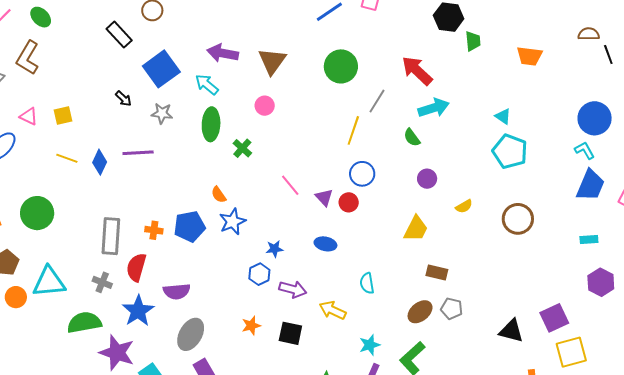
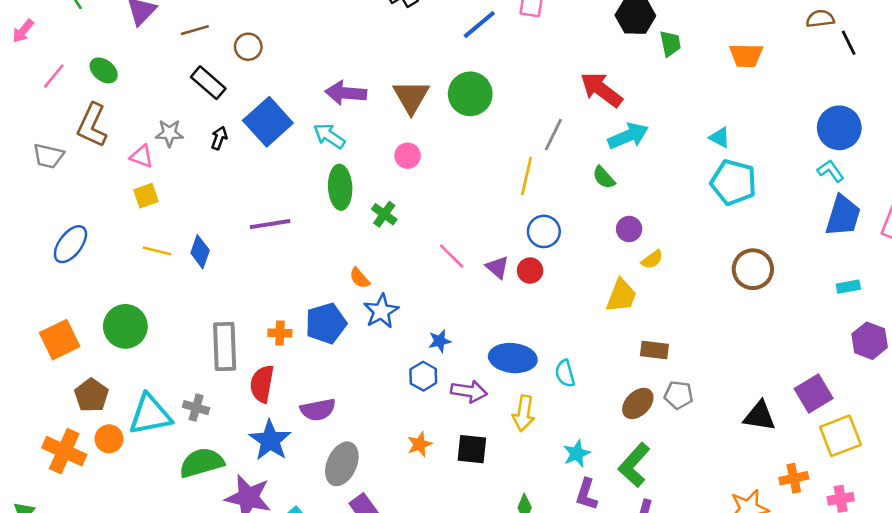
green circle: (341, 66) -> (470, 94), moved
black arrow: (123, 99) -> (219, 138), moved, turned -108
gray star: (162, 113) -> (169, 133), moved
pink triangle: (29, 116) -> (141, 156), moved
purple line: (138, 153) -> (270, 224), moved
yellow semicircle: (464, 206) -> (652, 260), moved
blue ellipse: (325, 244) -> (513, 358), moved, size x1.6
gray cross: (102, 282) -> (196, 408), moved
yellow arrow: (333, 310) -> (524, 413), turned -100

